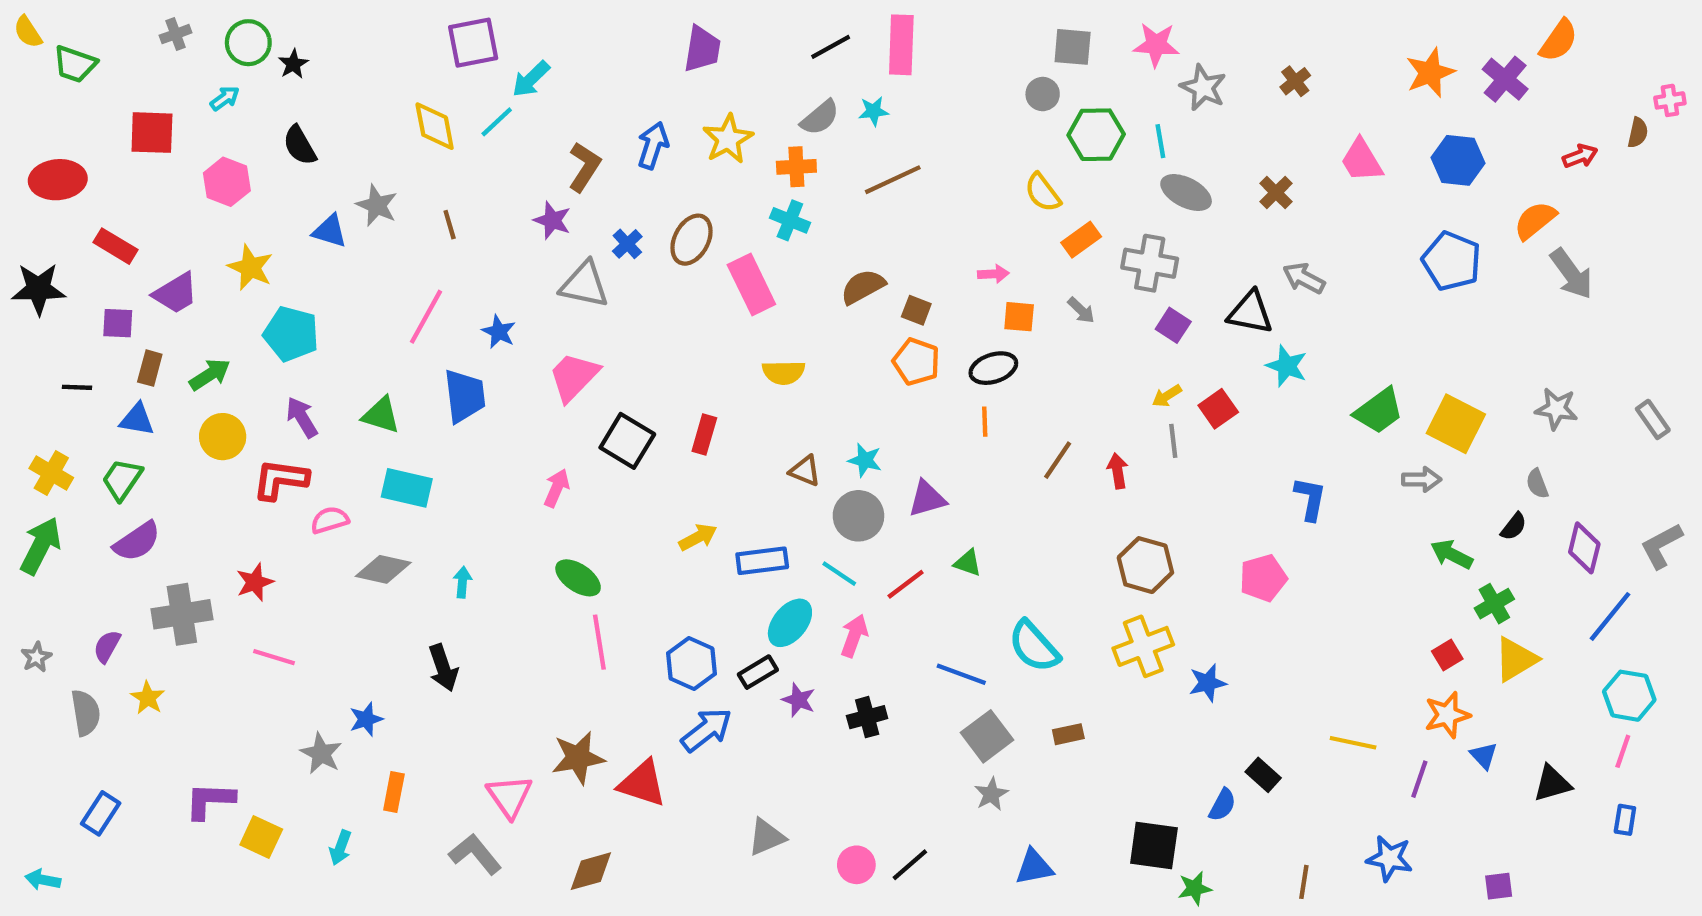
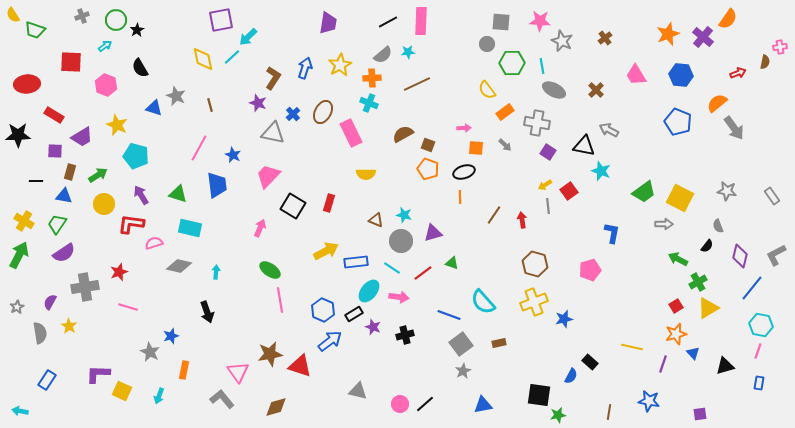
yellow arrow: (698, 537) -> (326, 251), size x1.4
pink arrow: (854, 636) -> (399, 297), turned 78
gray triangle: (766, 837) -> (358, 391), turned 36

